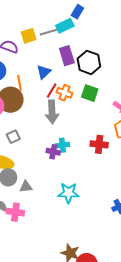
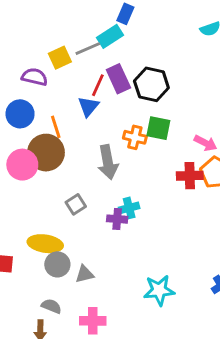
red line: (52, 91) -> (98, 85), moved
orange cross: (64, 93) -> (135, 137), moved
gray square: (13, 137) -> (76, 204), moved
red cross: (99, 144) -> (190, 176), moved
cyan star: (68, 193) -> (159, 290), moved
pink cross: (15, 212) -> (93, 321), moved

